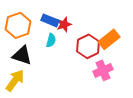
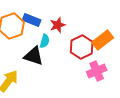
blue rectangle: (50, 20) -> (32, 20), moved
black triangle: (22, 55) -> (34, 56), moved

